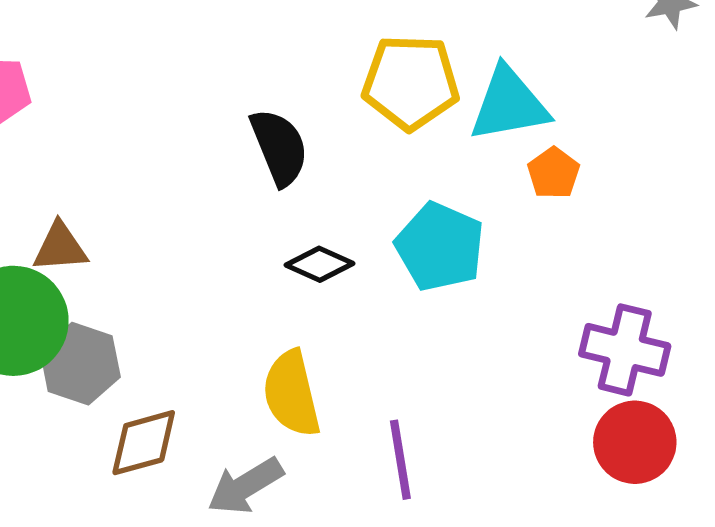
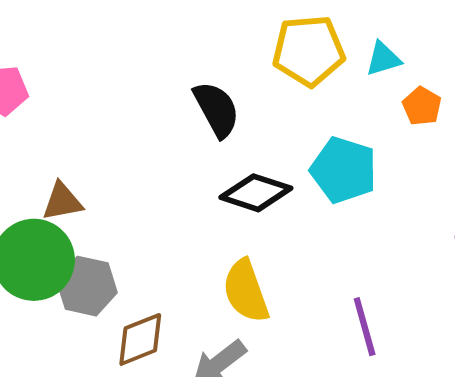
cyan triangle: (509, 104) -> (383, 59), size x0.6
black diamond: (319, 264) -> (256, 193), size x1.4
purple line: (400, 460) -> (365, 327), moved

